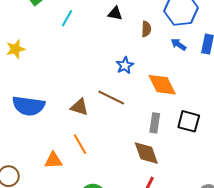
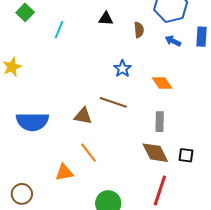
orange diamond: (162, 85) -> (162, 83), size x0.7
black square: (189, 121) -> (186, 155), moved, size x0.7

